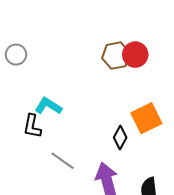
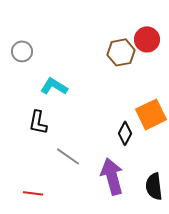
red circle: (135, 55) -> (147, 39), moved
cyan L-shape: (48, 106) -> (54, 86), moved

